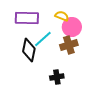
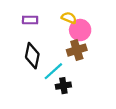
purple rectangle: (27, 18) -> (30, 20), size x0.6
cyan line: (43, 39) -> (53, 71), moved

